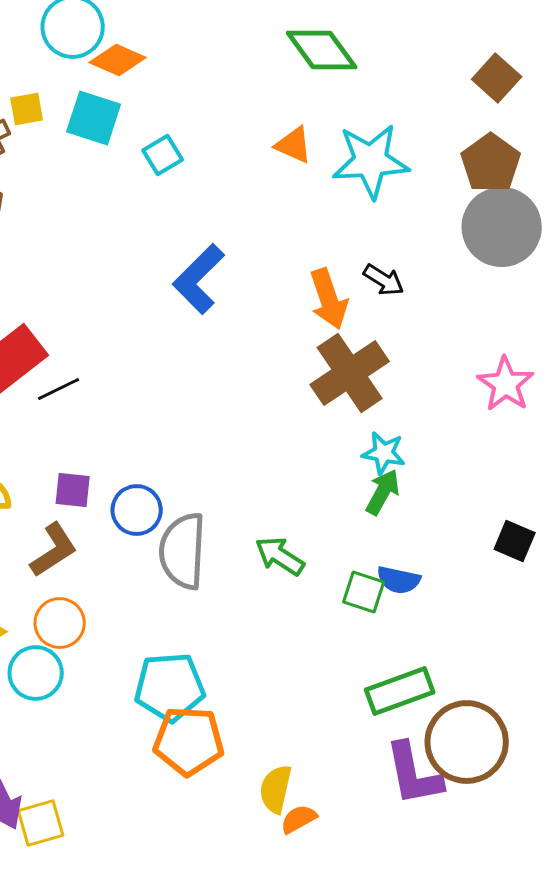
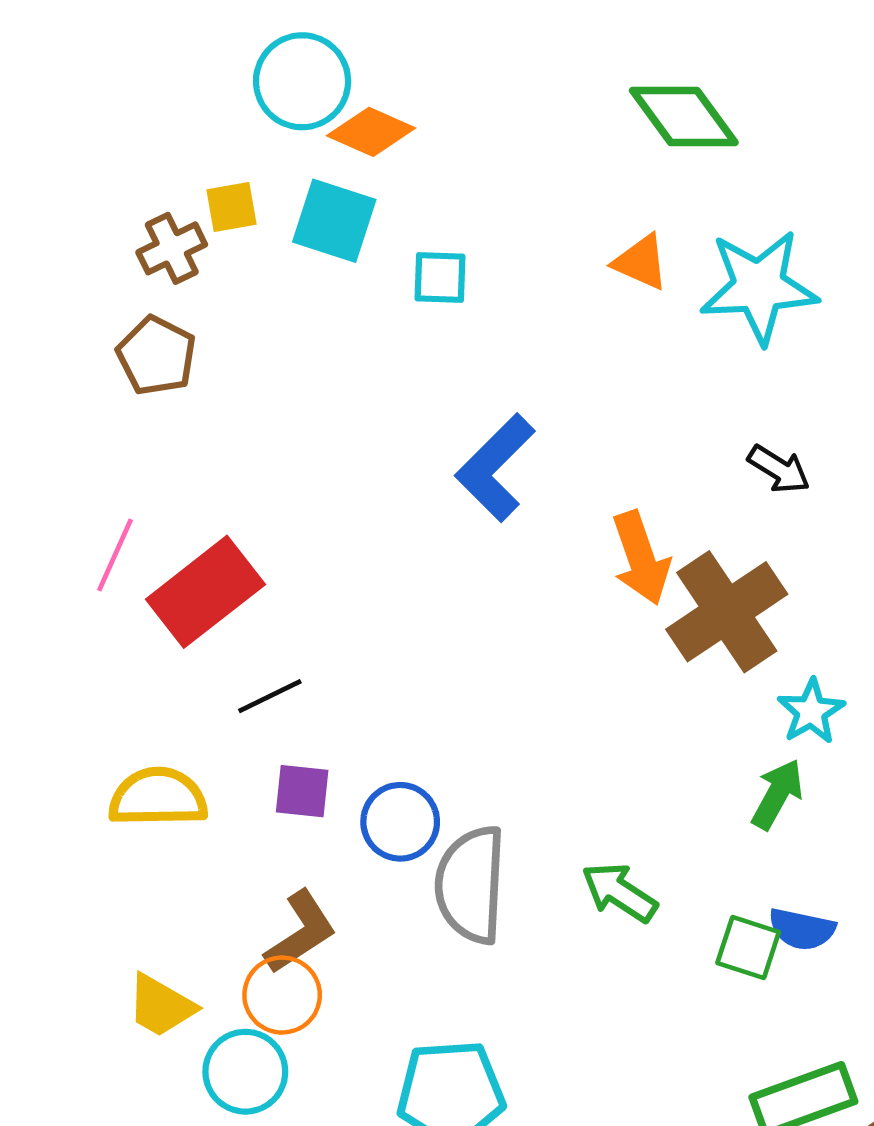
cyan square: (163, 155) -> (440, 278), turned 33
orange arrow: (329, 299) -> (641, 558), moved
black line: (59, 389) -> (270, 696), moved
cyan star: (384, 453) -> (811, 711), moved, turned 30
brown L-shape: (54, 550) -> (301, 932), moved

